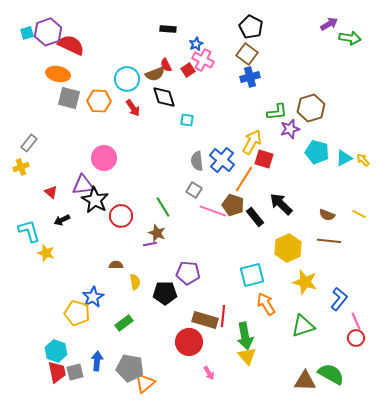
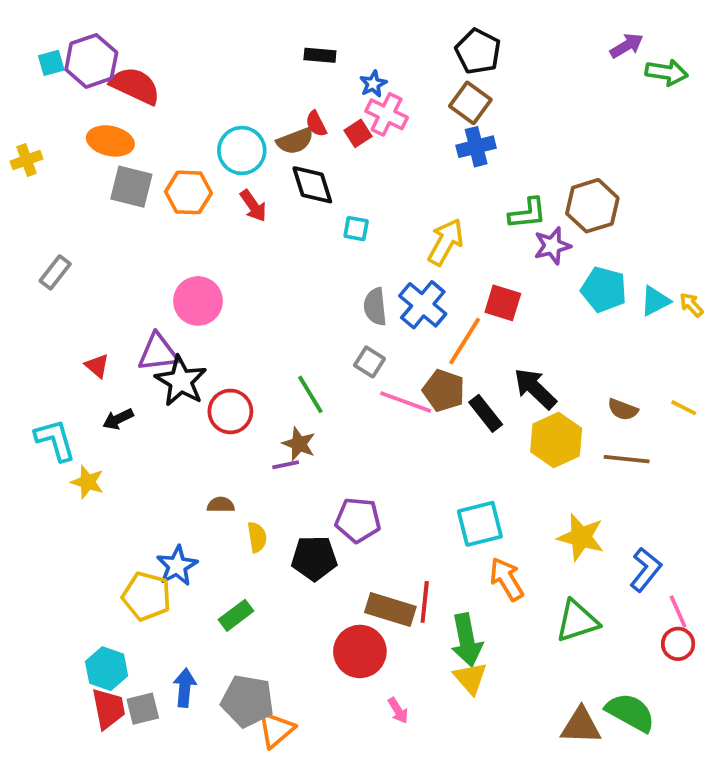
yellow arrow: (252, 142) -> (446, 242), moved
yellow cross: (21, 167) -> (27, 160), moved
yellow hexagon: (288, 248) -> (556, 440), moved

